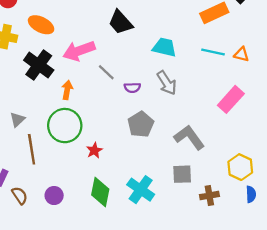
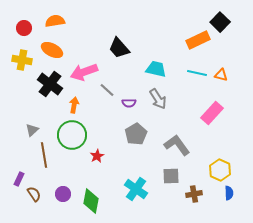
green diamond: (100, 192) -> (91, 201), moved

